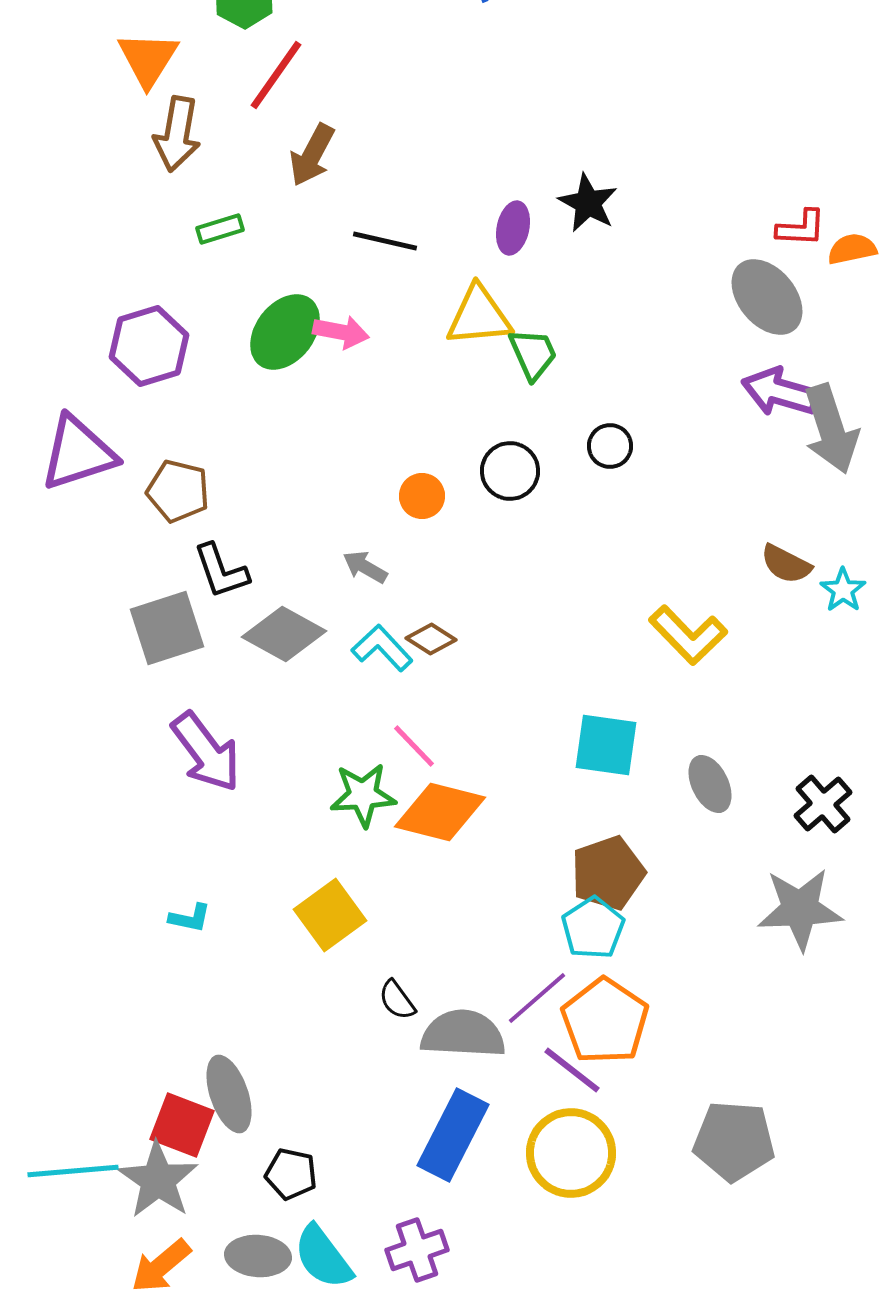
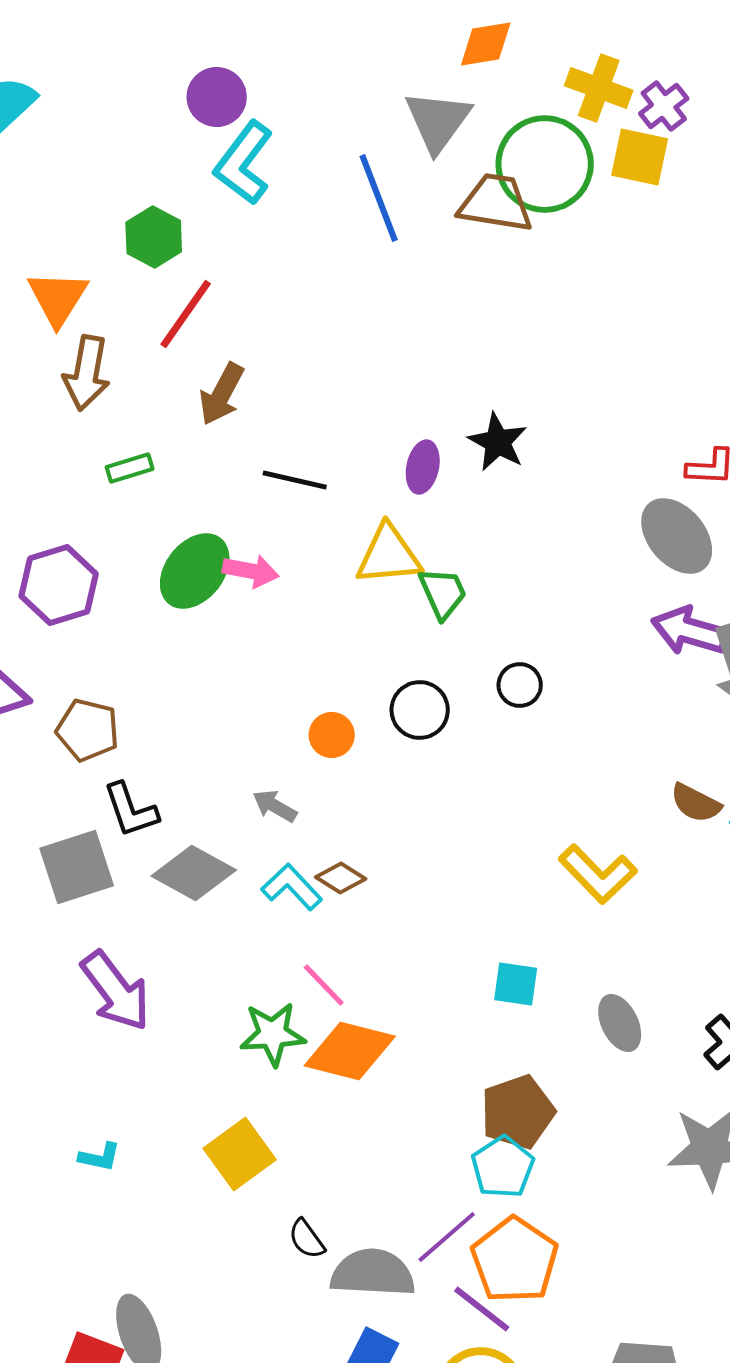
cyan square: (606, 745) -> (516, 984), size x0.7

